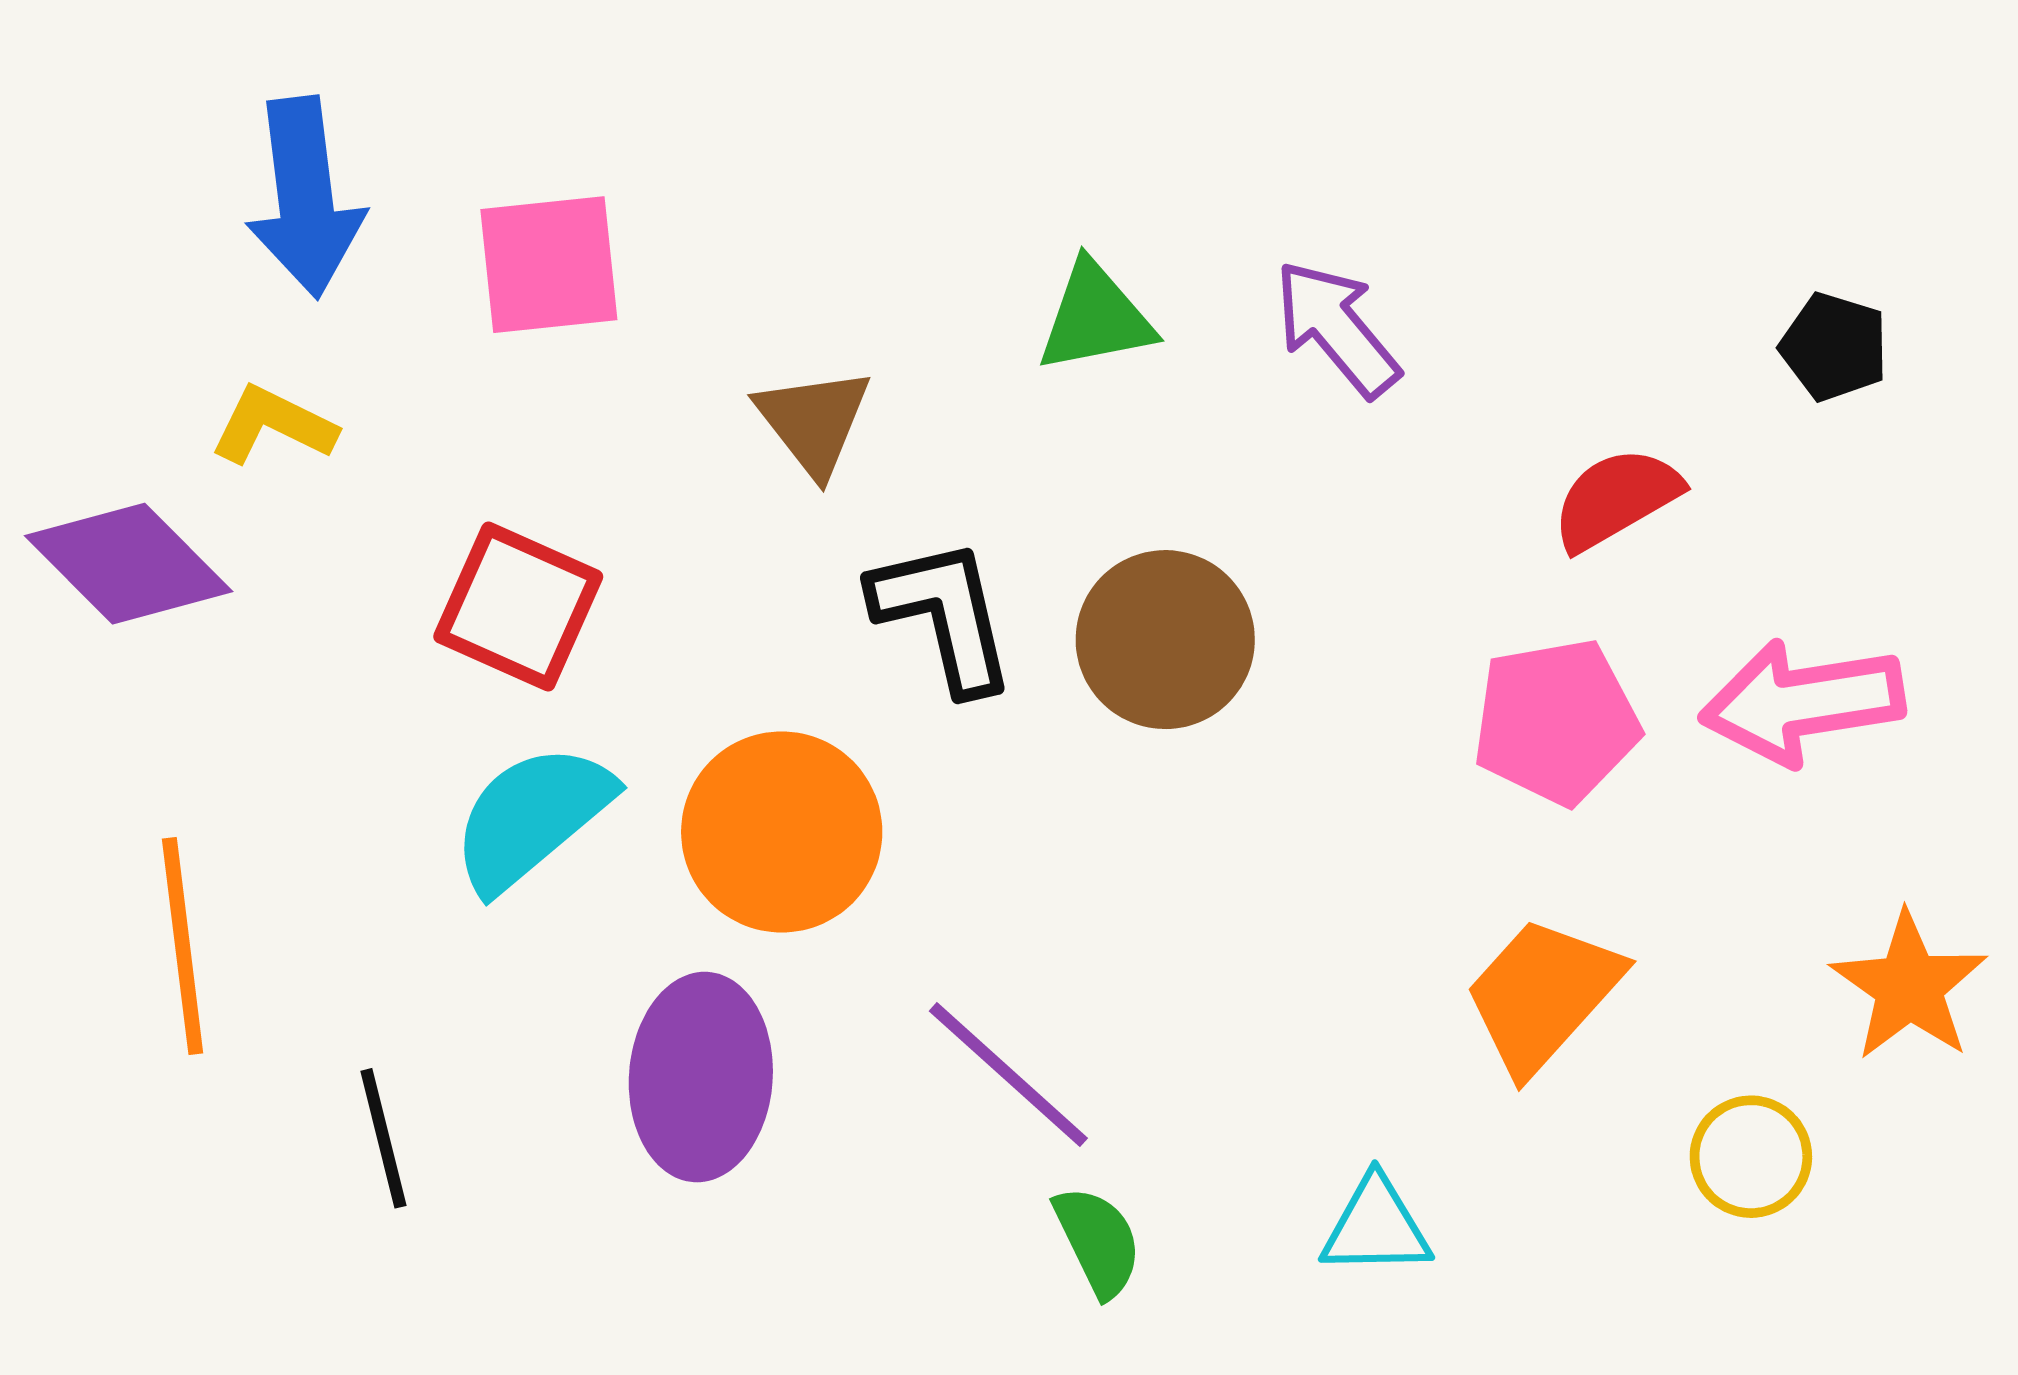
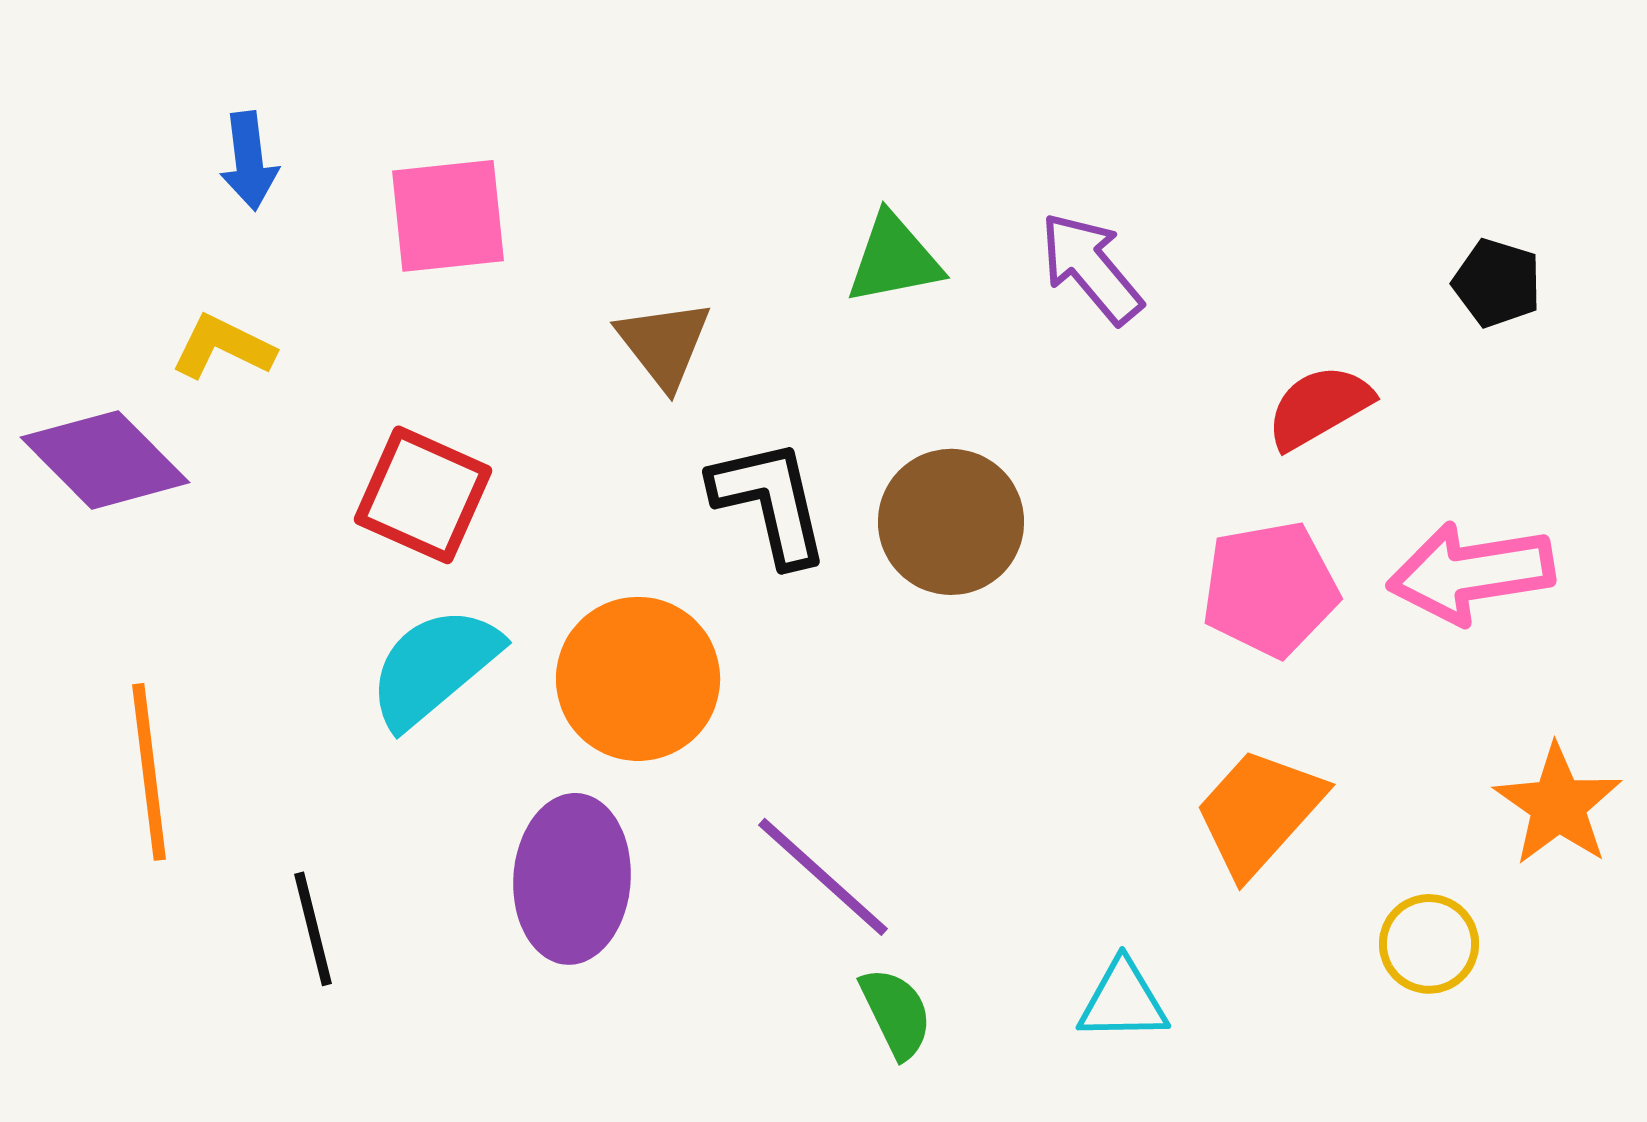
blue arrow: (305, 197) -> (249, 161), size x0.6

